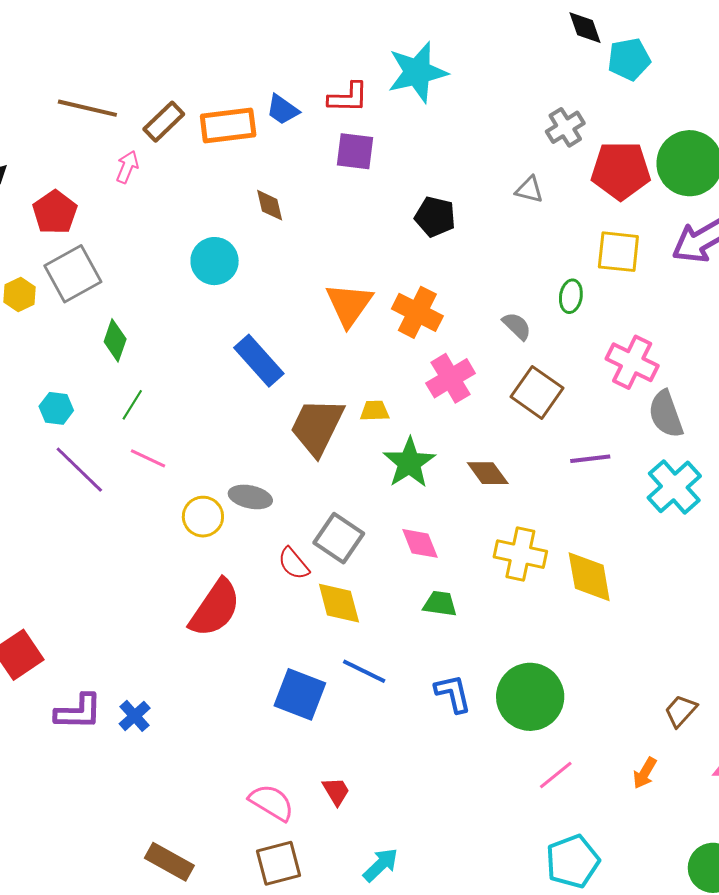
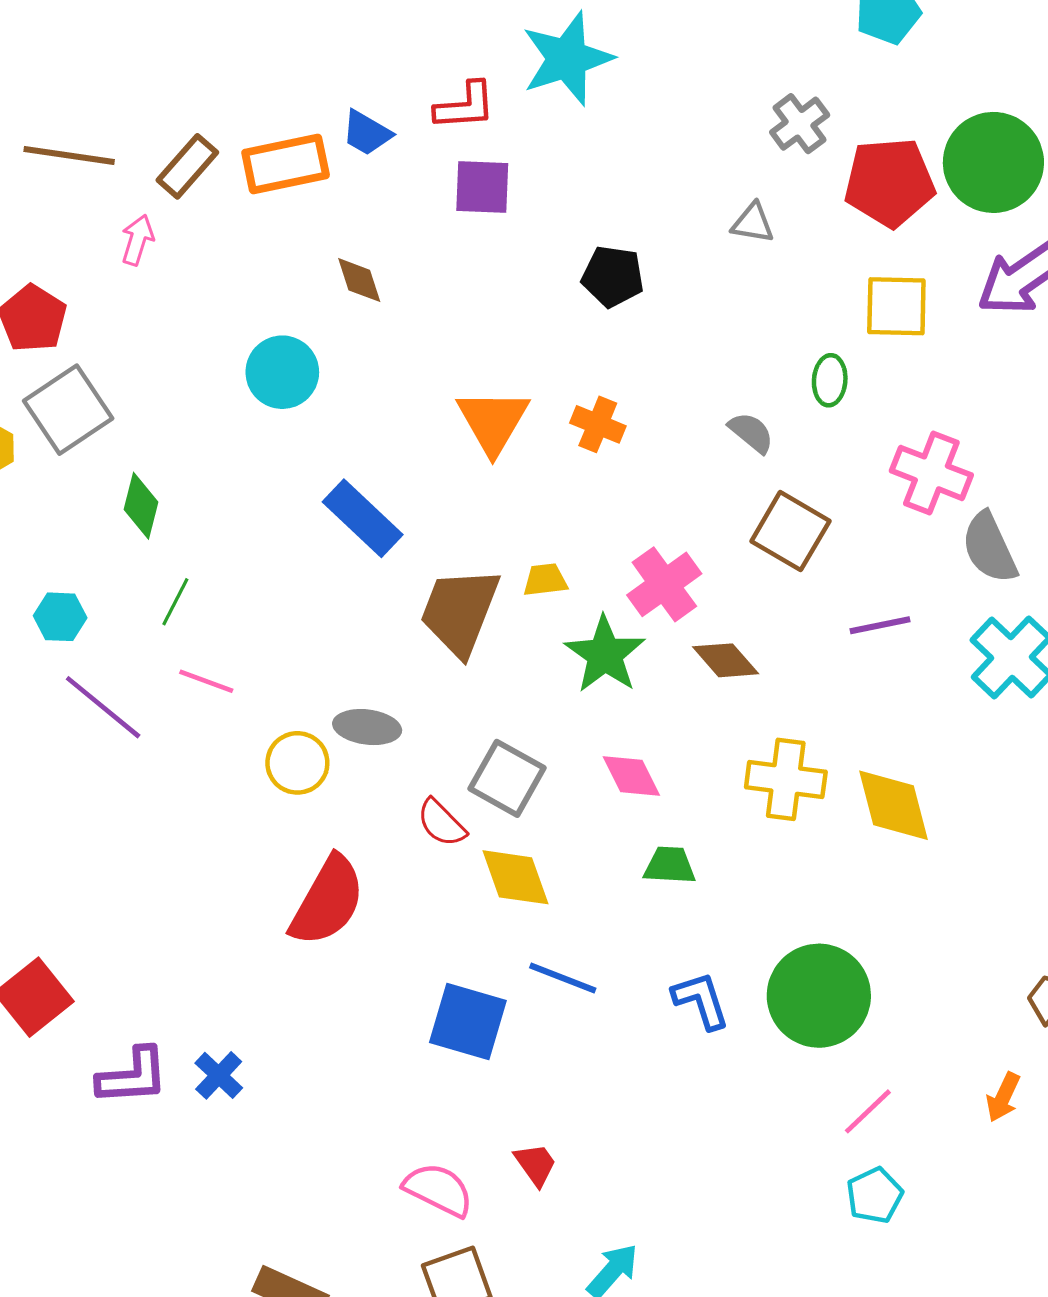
orange cross: (417, 312) -> (598, 424), size x0.7
pink cross: (451, 378) -> (664, 584), moved
cyan pentagon: (573, 861) -> (875, 1195), moved, size x0.7

